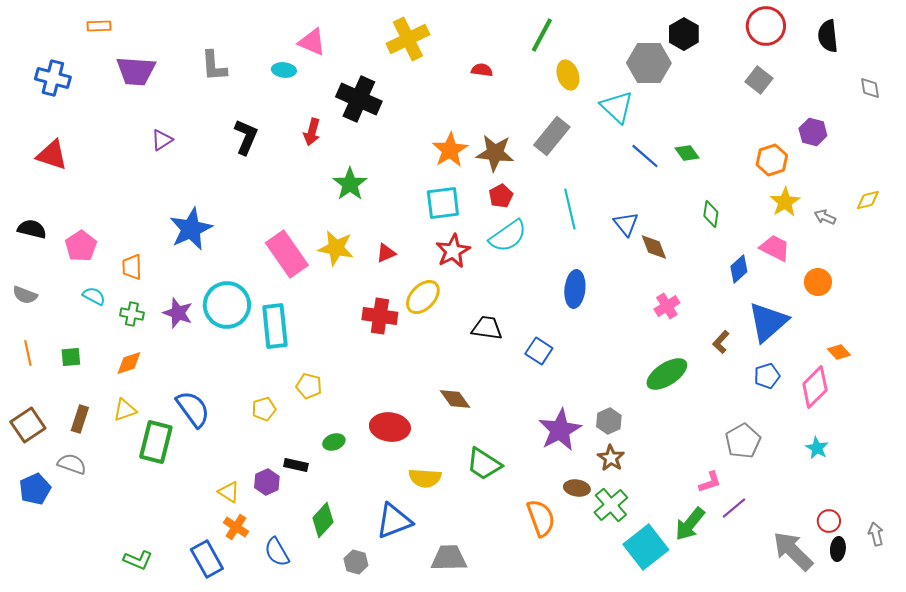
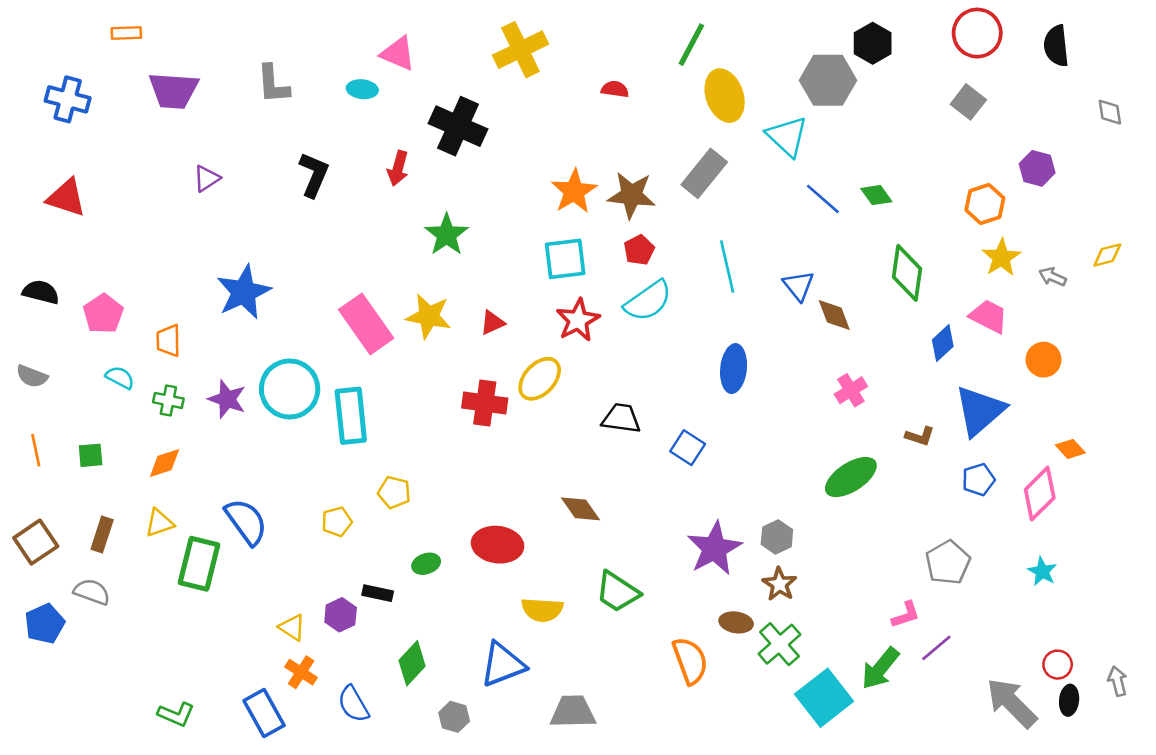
yellow ellipse: (568, 75) -> (725, 96), size x1.4
green diamond: (711, 214) -> (907, 273), size x1.6
brown L-shape: (721, 342) -> (920, 436), turned -115

